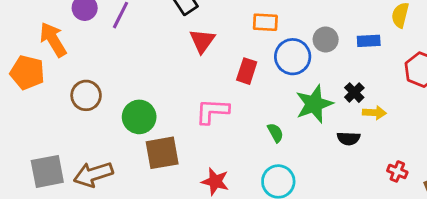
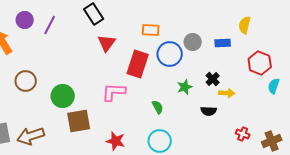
red rectangle: (247, 71) -> (138, 64), size x1.5
green star: (314, 104) -> (185, 87), size x0.6

